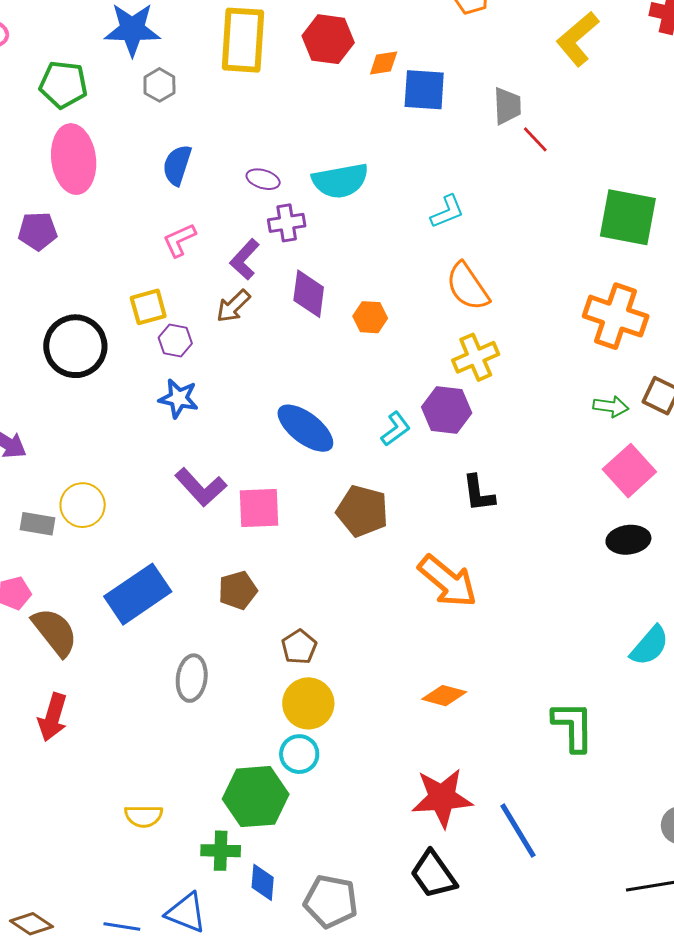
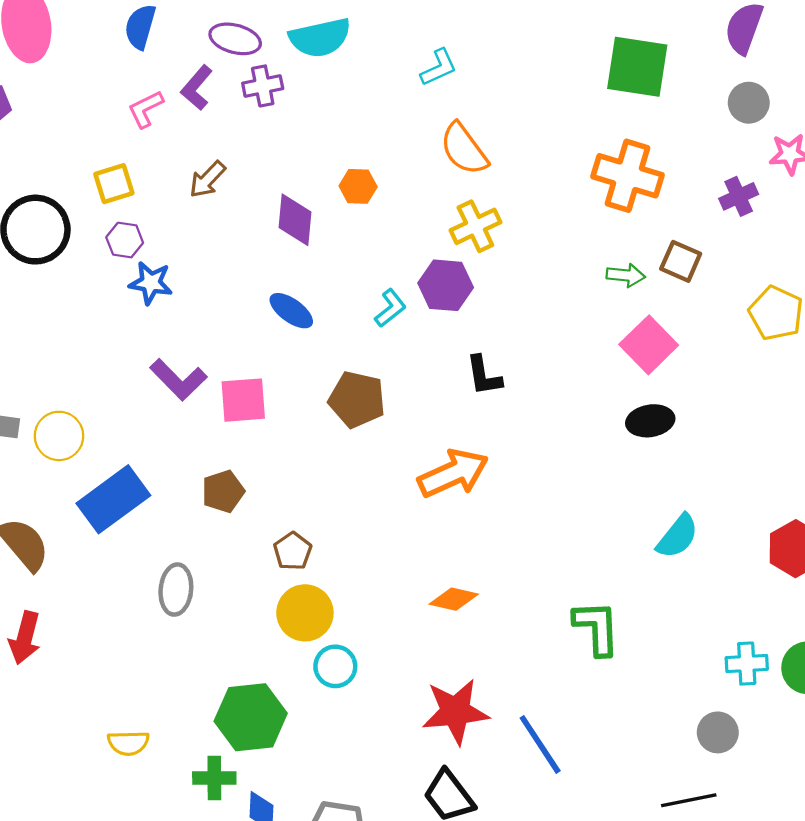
purple ellipse: (263, 179) -> (235, 39), size x1.4
purple L-shape: (245, 259) -> (197, 88), moved
purple diamond: (309, 294) -> (295, 220), moved
purple hexagon: (175, 340) -> (125, 240), moved
blue ellipse: (305, 428) -> (291, 311), size x0.7
yellow circle: (83, 505) -> (59, 436), moved
orange arrow: (448, 581) -> (453, 473), turned -62
cyan circle: (299, 754) -> (335, 666), moved

